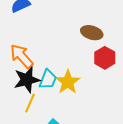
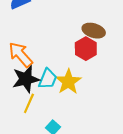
red hexagon: (105, 58) -> (86, 49), moved

